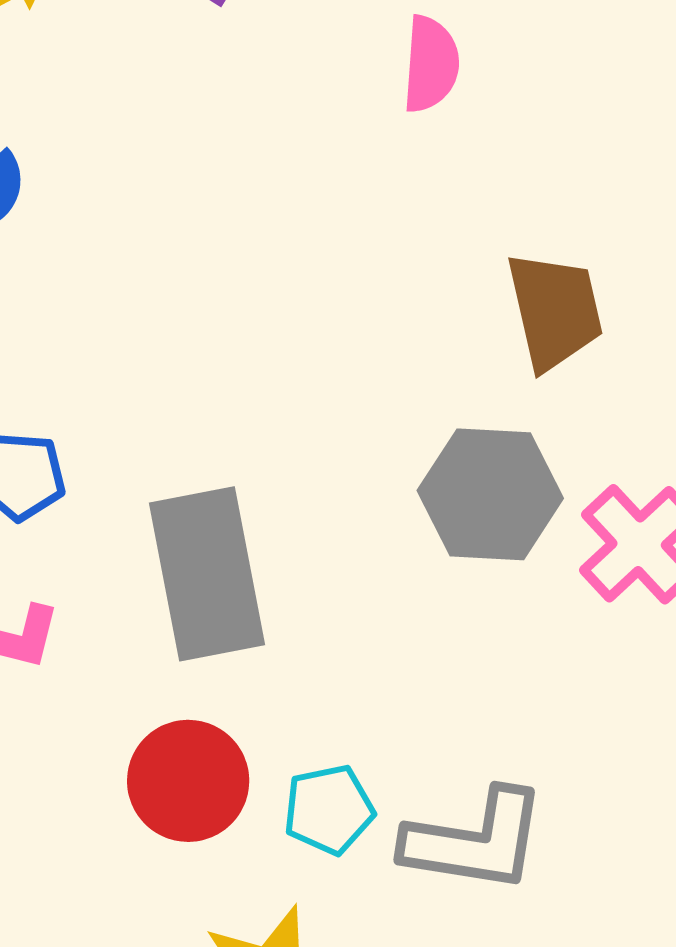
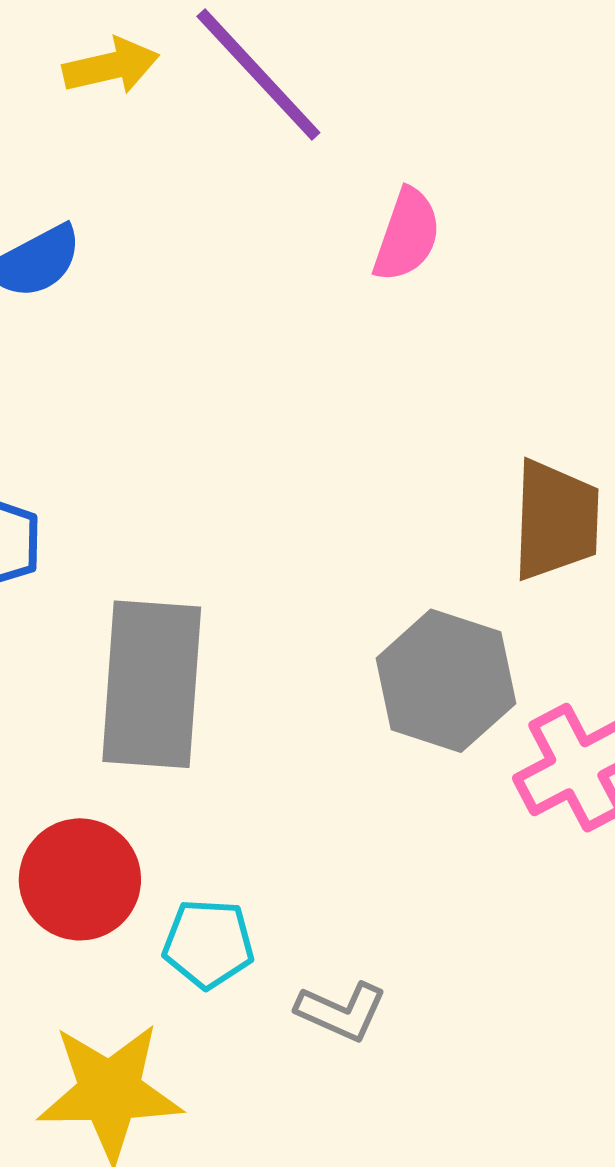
pink semicircle: (431, 64) -> (407, 235), moved
gray L-shape: (475, 841) -> (341, 1011), size x0.6

